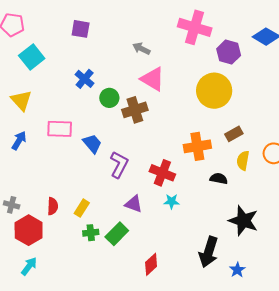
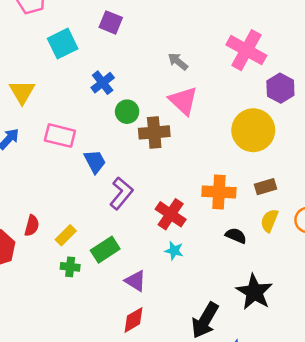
cyan square: (32, 57) -> (63, 44), moved
purple triangle: (134, 204) -> (135, 281), moved
green rectangle: (117, 234) -> (105, 250), moved

